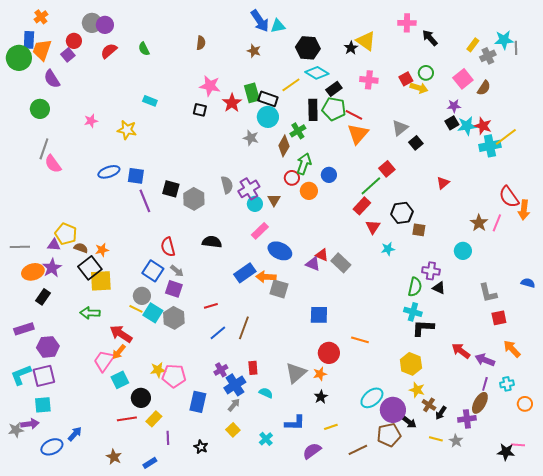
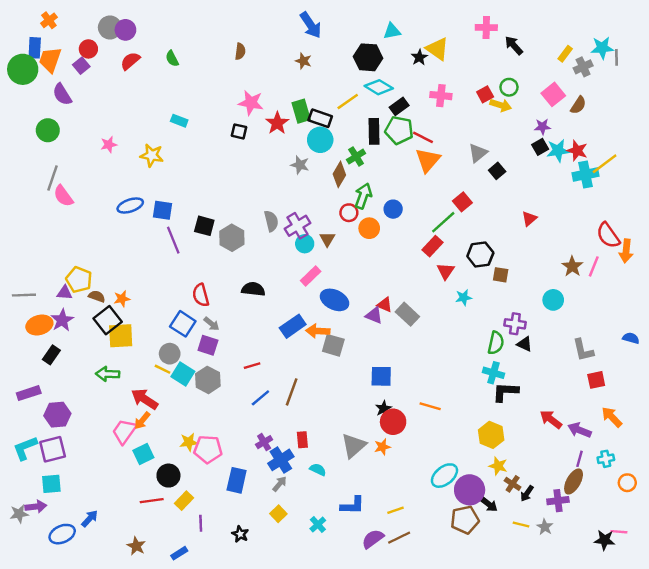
cyan triangle: (278, 26) -> (392, 31), moved
black star: (321, 397) -> (384, 409), moved
brown line: (358, 450) -> (399, 538), moved

